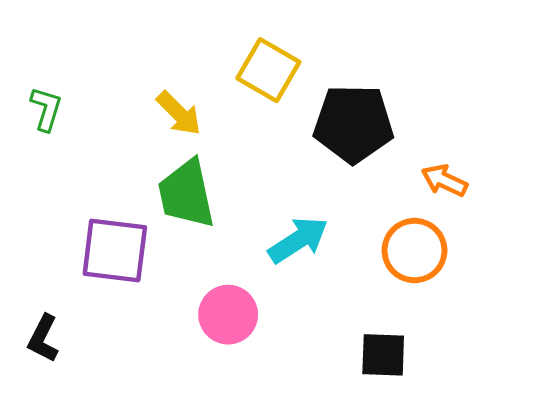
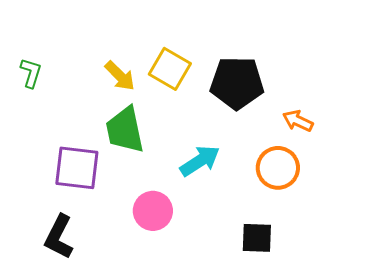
yellow square: (268, 70) -> (170, 69), moved
black L-shape: (43, 338) -> (59, 237), moved, size x1.4

